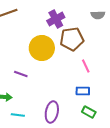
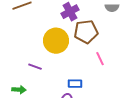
blue rectangle: (83, 91) -> (75, 84), moved

